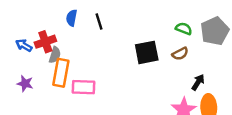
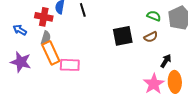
red cross: (45, 42) -> (44, 17), moved, turned 30
orange rectangle: (61, 73) -> (51, 53), turned -35
purple star: (25, 83) -> (21, 62), size x1.5

